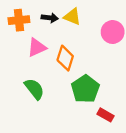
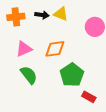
pink triangle: (37, 47) -> (24, 49), moved
orange diamond: (65, 58) -> (55, 49), turned 65

